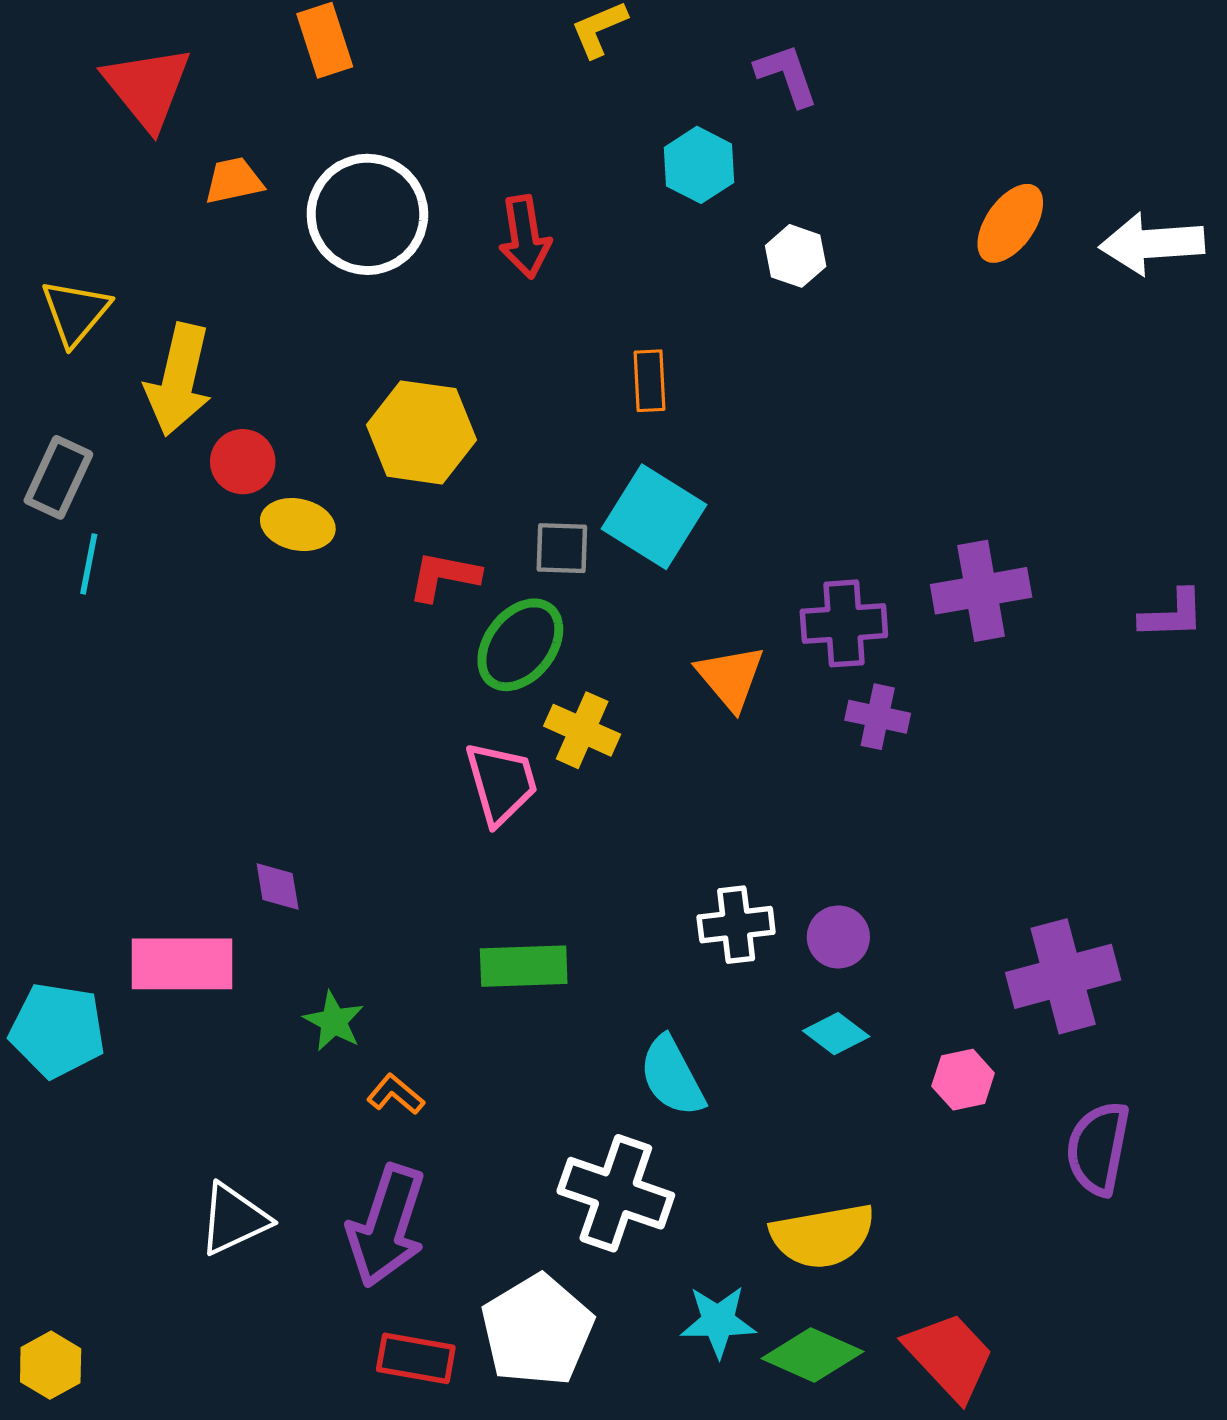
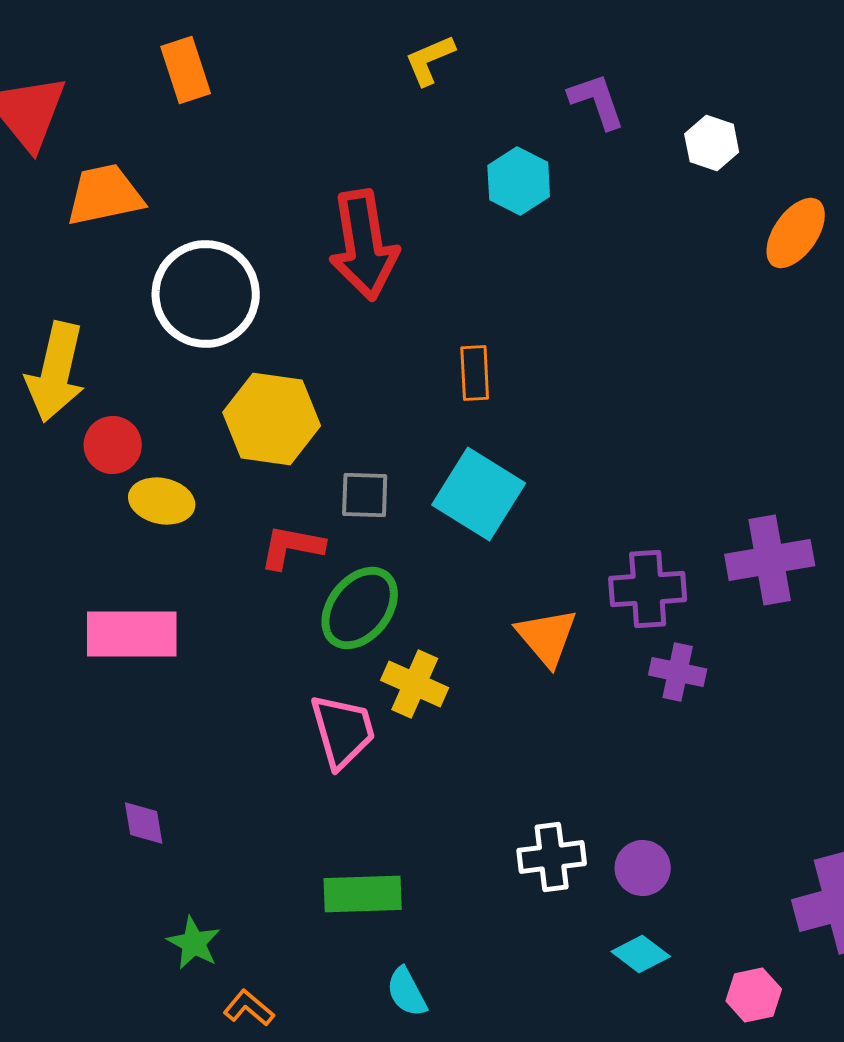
orange trapezoid: (234, 181) -> (105, 195), size x1.5
white circle: (367, 214) -> (206, 294), moved
red arrow: (525, 237) -> (364, 245), size x1.5
white hexagon: (796, 256) -> (712, 143), moved
gray square: (562, 548) -> (365, 495), moved
pink rectangle: (182, 964) -> (132, 634), moved
cyan semicircle: (672, 1076) -> (407, 992), moved, size x0.7

